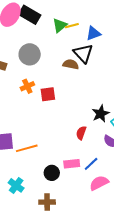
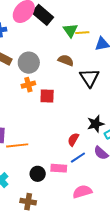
green triangle: (60, 25) -> (70, 30), turned -35
black triangle: (83, 53) -> (89, 78), moved
gray circle: (30, 54) -> (29, 63), moved
brown semicircle: (71, 64) -> (66, 60), moved
blue line: (91, 164) -> (78, 158), moved

